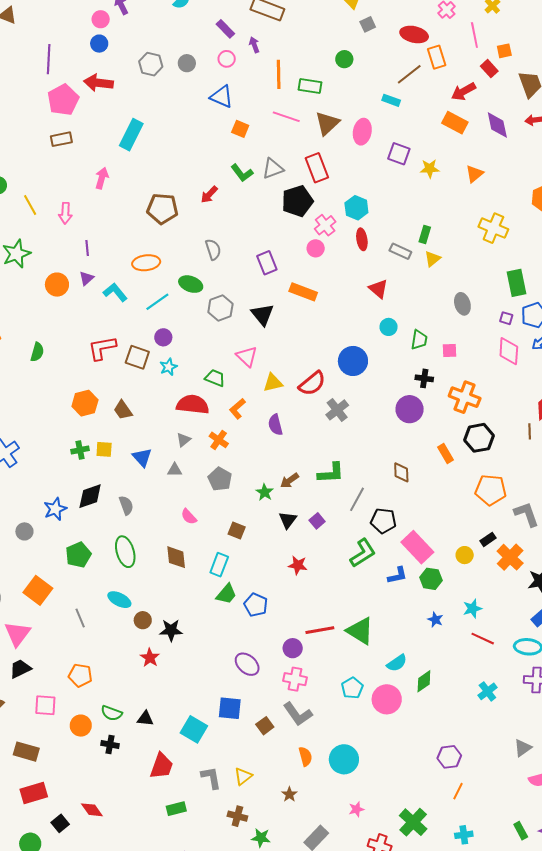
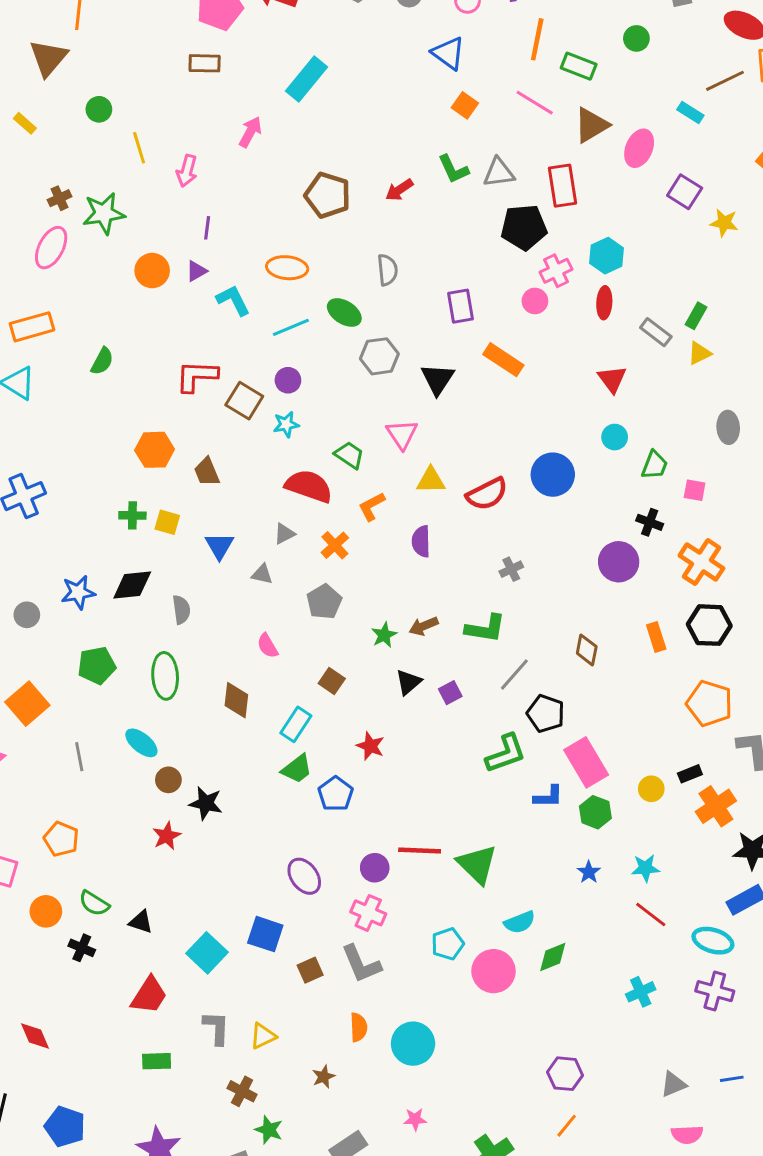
gray cross: (337, 410) -> (511, 569), moved, size x0.7
red star: (298, 565) -> (370, 746), moved

